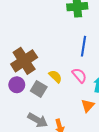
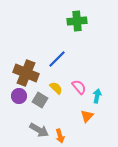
blue line: (83, 46) -> (57, 59), moved, turned 36
brown cross: (24, 61) -> (26, 73), turned -35

